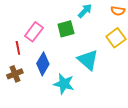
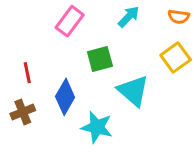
green square: (66, 29) -> (100, 59), moved
pink rectangle: (34, 32) -> (70, 21), moved

